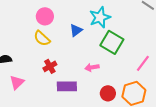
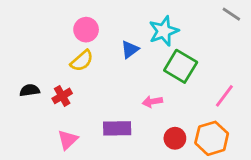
yellow semicircle: (42, 38) -> (82, 61), turned -84
red cross: (50, 66) -> (62, 96), moved
pink triangle: (17, 82) -> (68, 140), moved

